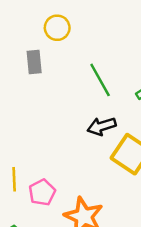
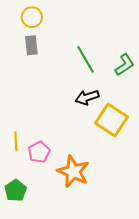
yellow circle: (57, 28) -> (32, 17), moved

